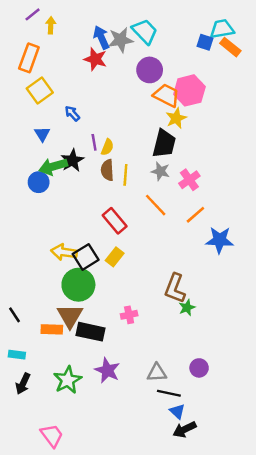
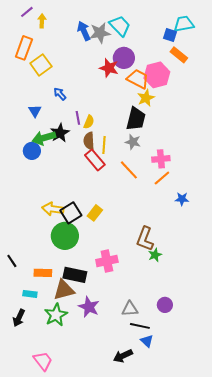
orange rectangle: (230, 47) -> (179, 55), moved
red star: (95, 59) -> (109, 68), moved
yellow square: (40, 90) -> (41, 65), moved
pink cross: (189, 180) -> (161, 159), moved, turned 30
red rectangle: (115, 221) -> (95, 160), moved
blue star: (220, 240) -> (182, 199), size x0.6
pink cross: (129, 315) -> (107, 261), size x1.5
brown triangle: (70, 316) -> (64, 290), moved, turned 45
cyan rectangle: (17, 355) -> (30, 294), moved
black arrow: (185, 429) -> (123, 356), moved

